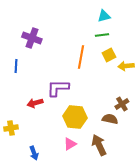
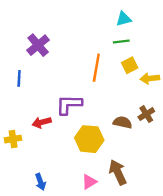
purple cross: (32, 38) -> (38, 45), turned 30
brown cross: (122, 104) -> (146, 114), moved
brown semicircle: (110, 119) -> (122, 122), moved
yellow cross: (11, 128) -> (13, 139), moved
pink triangle: (70, 144) -> (89, 182), moved

